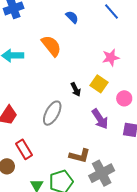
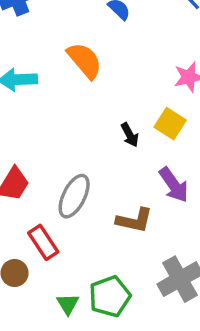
gray ellipse: (52, 113) -> (74, 196), moved
brown L-shape: (80, 156) -> (134, 220), moved

